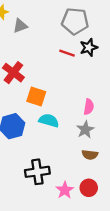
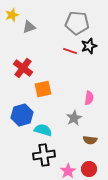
orange square: (36, 97) -> (43, 89), turned -30
cyan semicircle: (49, 120) -> (43, 130), moved
gray star: (85, 130) -> (74, 118), moved

